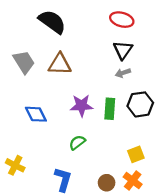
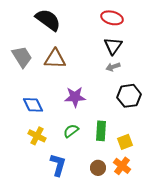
green rectangle: (110, 109) -> (101, 131), moved
yellow cross: (15, 165) -> (37, 136), moved

